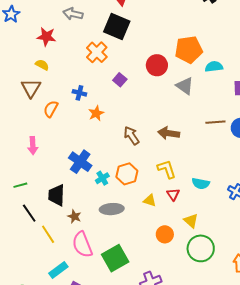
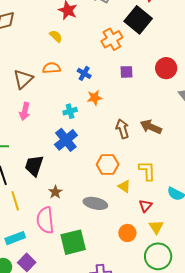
purple square: (120, 80) -> (127, 72), turned 32
brown triangle: (31, 88) -> (23, 79), moved
orange semicircle: (51, 109) -> (52, 68), moved, turned 42
brown arrow: (169, 133) -> (151, 127), moved
cyan cross: (102, 178) -> (70, 111), moved
red triangle: (173, 194) -> (145, 206), moved
yellow triangle: (150, 200) -> (124, 186), moved
gray ellipse: (112, 209) -> (95, 203), moved
brown star: (74, 216) -> (55, 192), moved

